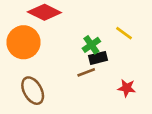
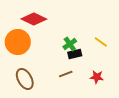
yellow line: (124, 33) -> (101, 42), moved
brown line: (86, 72) -> (66, 74), moved

